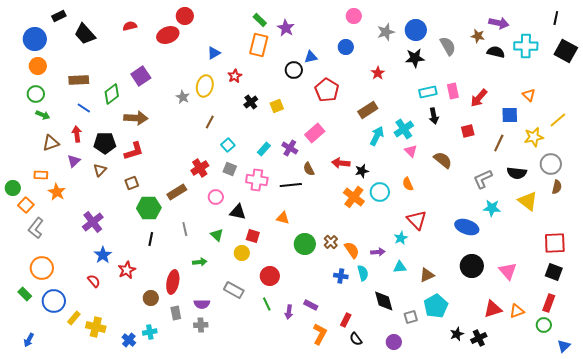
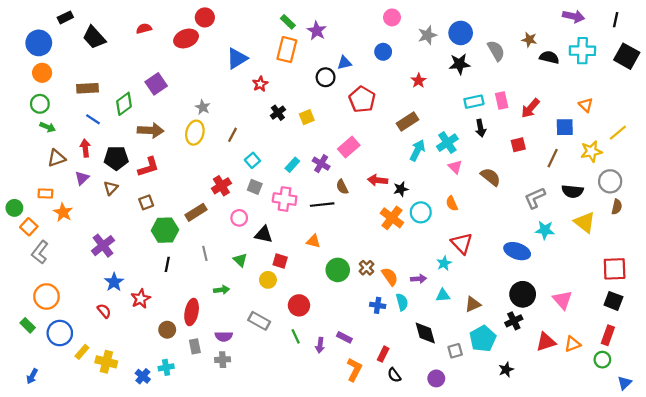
purple arrow: (499, 23) -> (574, 16), moved
blue triangle: (214, 53) -> (237, 58), size x1.5
yellow ellipse: (205, 86) -> (195, 133), moved
black cross: (479, 338) -> (514, 321), moved

